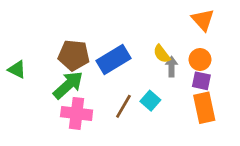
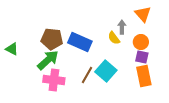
blue rectangle: (113, 60) -> (80, 42), turned 55
gray arrow: (172, 67) -> (122, 27), moved
cyan square: (150, 101) -> (106, 71), size x1.5

